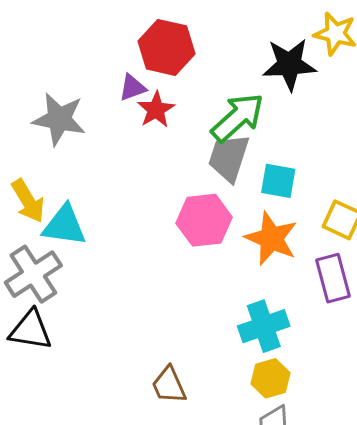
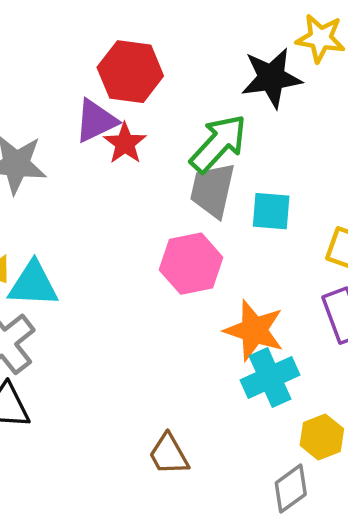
purple triangle: (132, 88) -> (96, 121), size x1.4
orange star: (271, 238) -> (254, 330), moved
yellow hexagon: (271, 378) -> (322, 437), moved

